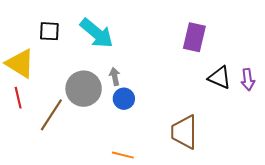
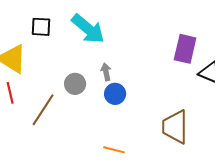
purple rectangle: (194, 37) -> (185, 49), moved
gray circle: (84, 89) -> (75, 84), size x0.6

